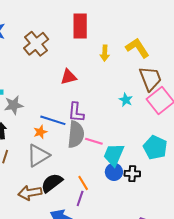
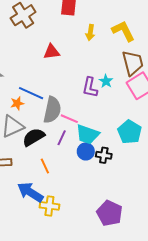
purple L-shape: (76, 112) -> (90, 87), moved
cyan trapezoid: (114, 155) -> (88, 134), turned -100
black semicircle: (52, 183) -> (34, 137), moved
orange line: (83, 183) -> (45, 166), moved
purple line: (80, 198) -> (62, 138), moved

